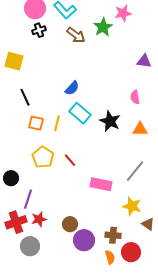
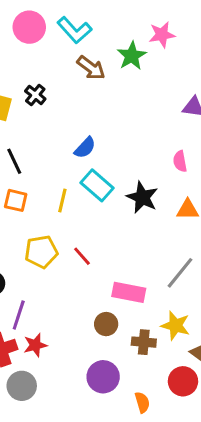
black cross: (39, 30) -> (35, 95), moved, turned -32
orange square: (36, 123) -> (16, 200), moved
yellow pentagon: (43, 157) -> (41, 252), turned 30
brown circle: (70, 224) -> (106, 324), moved
brown cross: (113, 235) -> (144, 342), moved
red circle: (131, 252) -> (183, 381), moved

